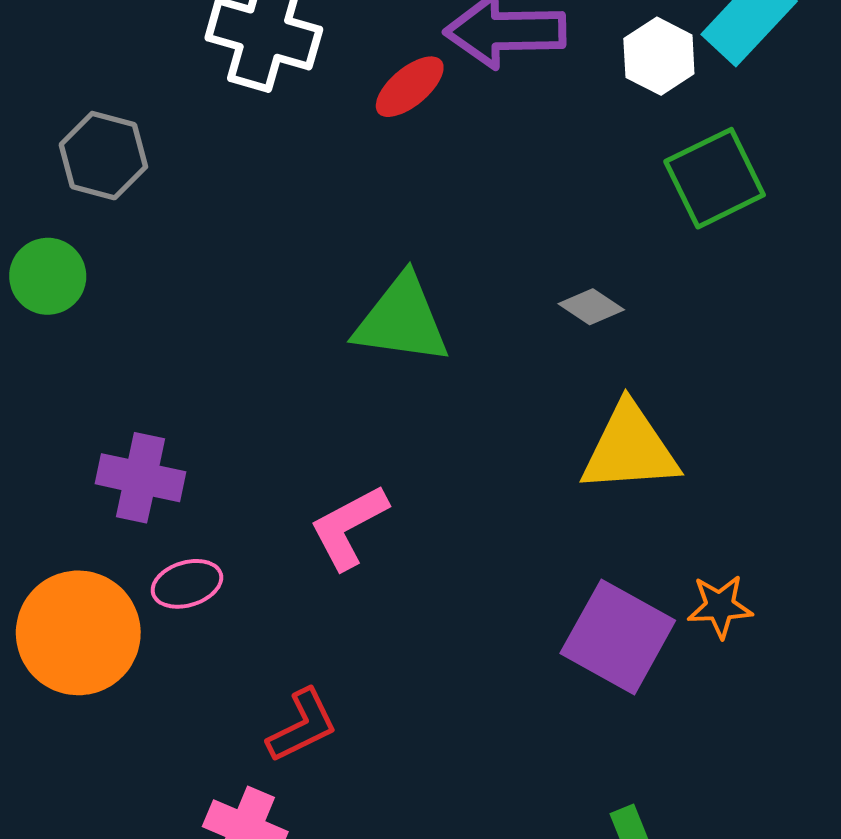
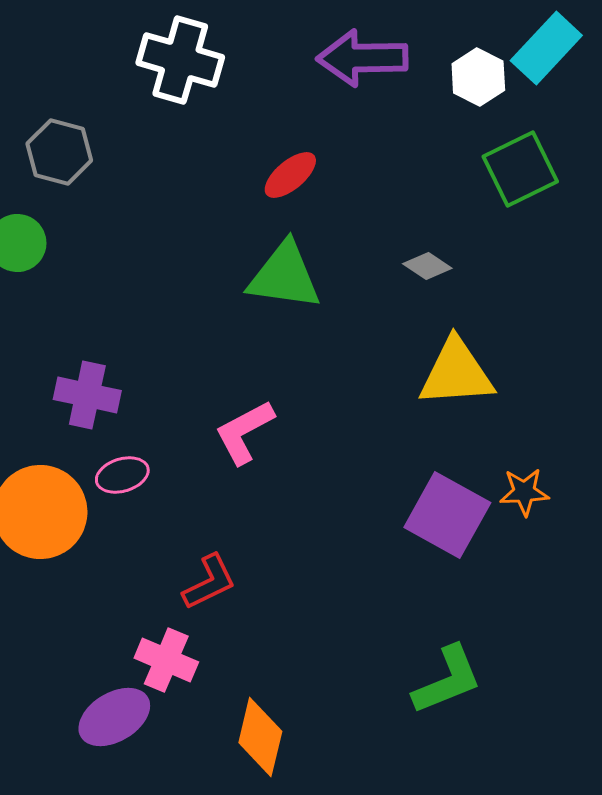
red ellipse: (410, 87) -> (290, 175), moved

